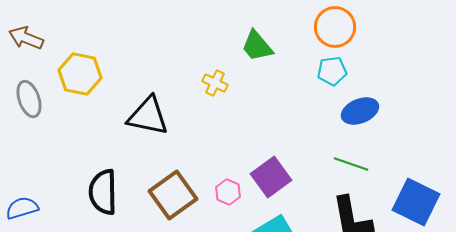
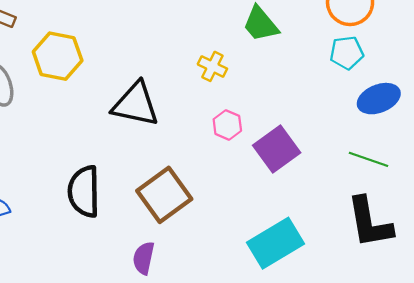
purple square: (271, 177) -> (277, 149), moved
pink hexagon: (228, 192) -> (227, 125), moved

